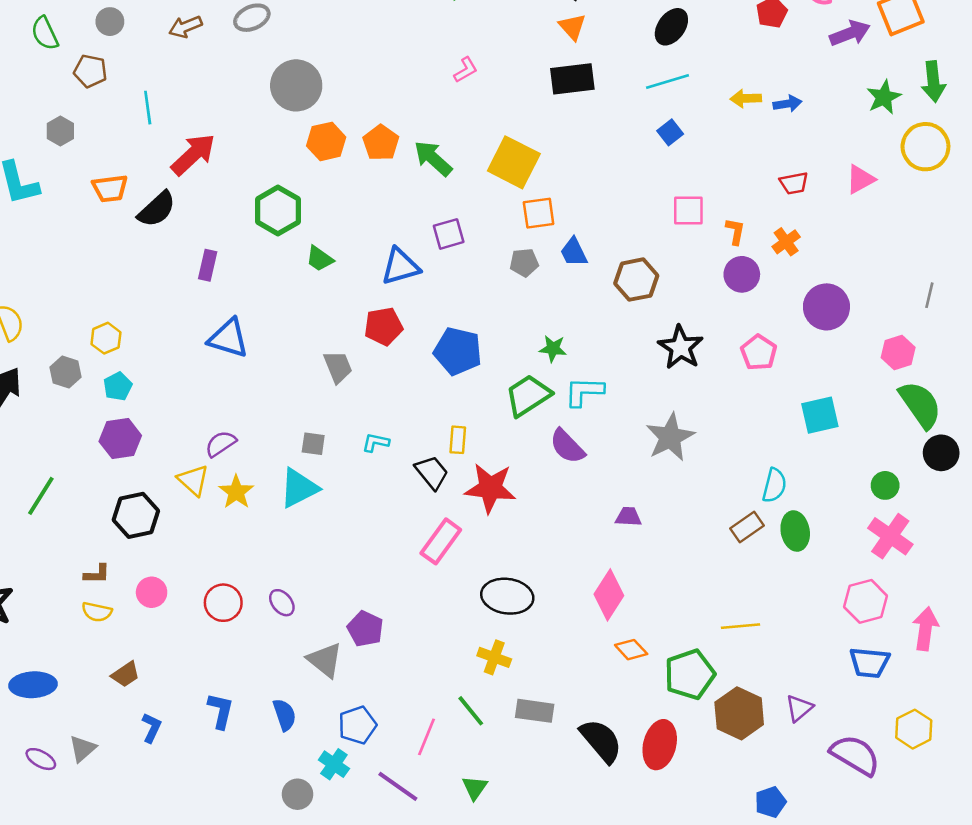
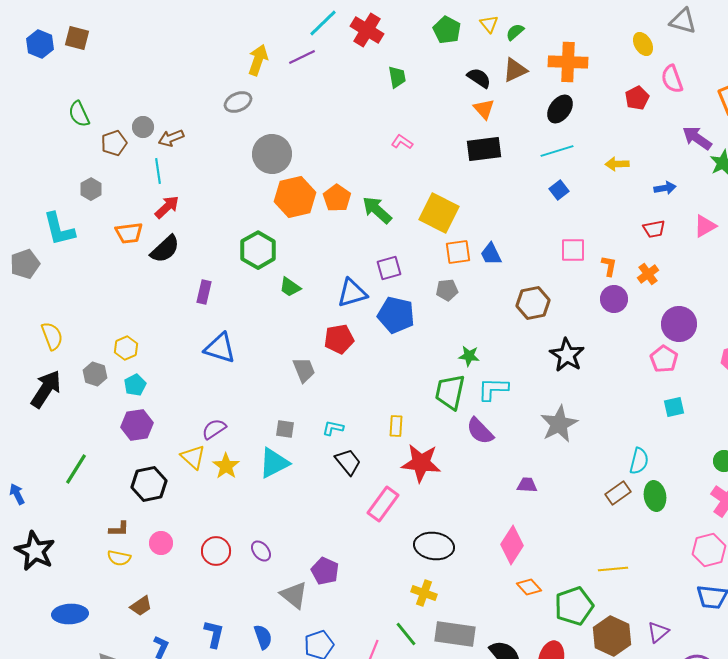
gray circle: (110, 22) -> (143, 127), moved
brown arrow: (185, 27) -> (171, 138), moved
purple arrow: (850, 33) -> (697, 138), moved, turned -124
pink L-shape: (466, 70) -> (402, 142), turned -115
brown pentagon: (90, 71) -> (114, 143), turned -30
blue arrow: (787, 104) -> (665, 188), moved
orange hexagon: (326, 141) -> (295, 197), size x1.4
red arrow: (193, 154) -> (167, 207), moved, size x0.7
blue trapezoid: (574, 252) -> (491, 254), moved
blue pentagon: (458, 351) -> (396, 315), moved
pink pentagon: (759, 353) -> (664, 359), moved
green trapezoid: (528, 396) -> (450, 392), turned -45
cyan square: (820, 415) -> (674, 407), size x0.7
black trapezoid: (432, 472) -> (348, 462), moved
gray rectangle: (535, 711) -> (455, 634), size x1.4

